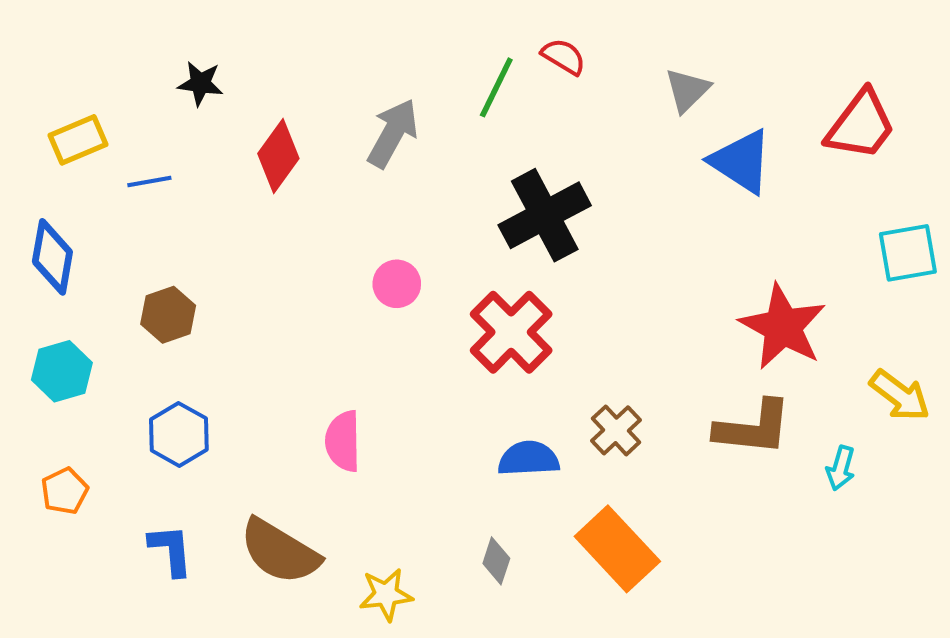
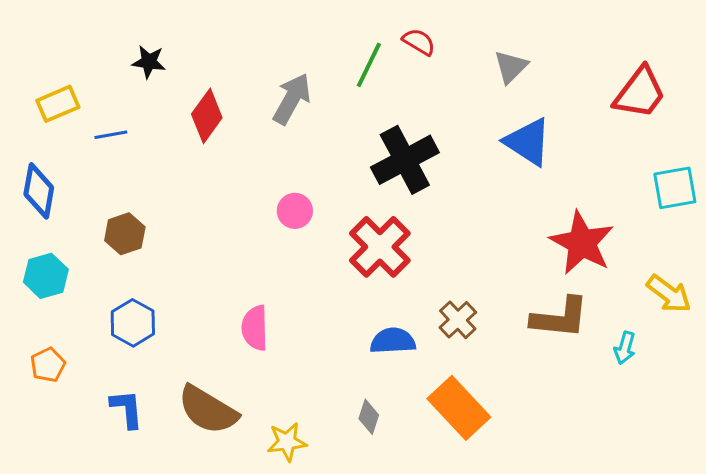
blue triangle: (741, 161) -> (528, 142), moved

